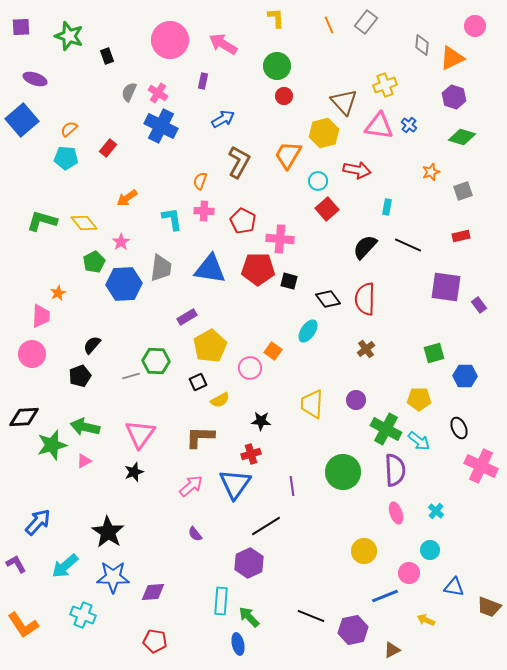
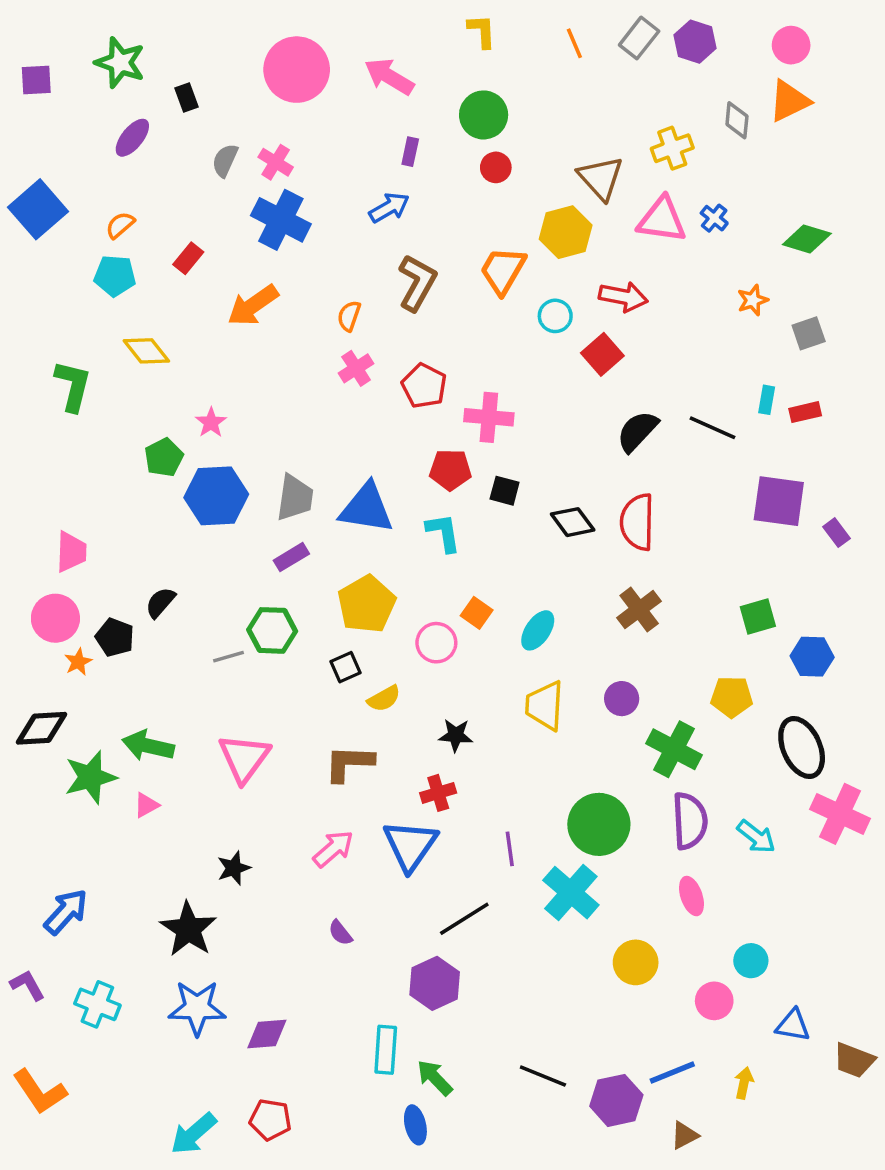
pink circle: (475, 26) -> (791, 45), moved
purple square: (21, 27) -> (36, 80), moved
gray diamond: (422, 45) -> (737, 120), moved
purple ellipse: (35, 79) -> (132, 138), moved, turned -70
purple rectangle: (203, 81) -> (410, 152), moved
purple hexagon: (454, 97) -> (695, 42), moved
orange arrow: (127, 198) -> (253, 305), moved, size x1.4
cyan rectangle: (387, 207) -> (767, 400), moved
red square: (327, 209) -> (602, 354), moved
pink cross: (204, 211) -> (356, 368), turned -36
cyan L-shape: (172, 219) -> (443, 533), moved
green L-shape: (42, 221) -> (73, 386), turned 88
yellow diamond: (84, 223) -> (146, 351), moved
gray trapezoid: (161, 268) -> (295, 498), moved
blue triangle: (210, 269) -> (366, 508), moved
red pentagon: (258, 269) -> (450, 470), size x0.7
orange star: (58, 293) -> (78, 662), moved
purple rectangle: (187, 317) -> (291, 557), moved
cyan ellipse: (308, 331) -> (538, 630), moved
brown cross: (366, 349) -> (639, 609), size x1.4
black pentagon: (80, 376) -> (115, 637), moved, turned -30
black ellipse: (459, 428) -> (802, 747), size x1.6
cyan arrow: (419, 441) -> (756, 837), moved
black star: (134, 472) -> (234, 868), moved
cyan cross: (436, 511) -> (571, 893), moved, size x2.0
cyan arrow: (65, 566) -> (194, 1134), moved
blue line: (385, 596) -> (672, 1072), moved
cyan cross: (83, 615) -> (97, 1004), moved
yellow arrow: (426, 620) -> (744, 1083), turned 78

